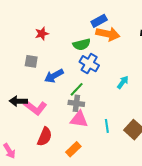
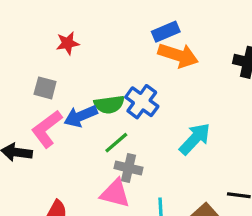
green semicircle: (82, 44) -> (109, 104), moved
cyan arrow: (123, 82) -> (195, 139), size x1.5
gray cross: (76, 103) -> (128, 168), moved
pink L-shape: (35, 107) -> (47, 129), moved, turned 100

